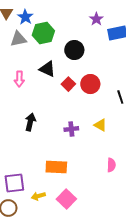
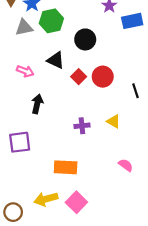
pink arrow: (19, 79) -> (25, 71), turned -70
black arrow: (30, 122) -> (37, 104), moved
pink semicircle: (111, 165) -> (126, 165), turned -56
purple square: (14, 183) -> (20, 142), moved
yellow arrow: (38, 196) -> (46, 199), size x1.5

